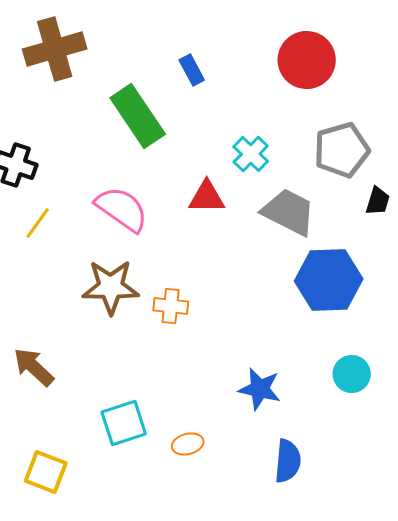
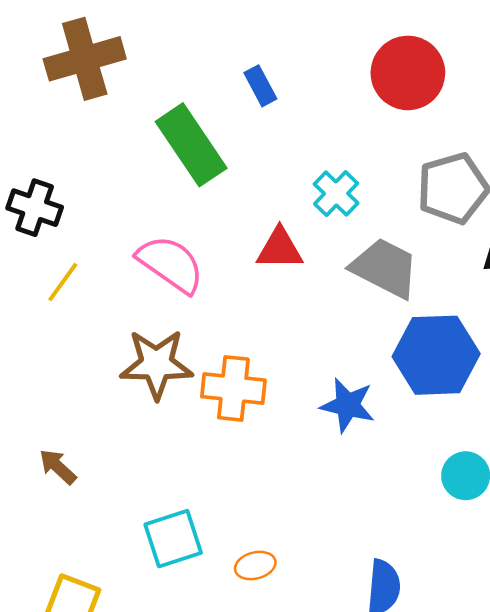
orange cross: (171, 306) -> (233, 388), size x1.4
brown arrow: (34, 367) -> (58, 467), size x0.7
blue star: (260, 389) -> (348, 405), moved

